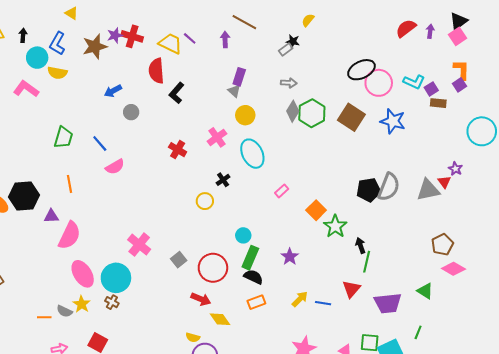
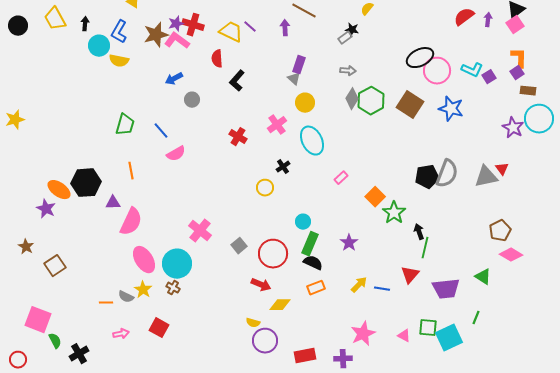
red semicircle: (156, 71) -> (217, 59), size x0.7
pink L-shape: (26, 89) -> (177, 41), moved
brown rectangle: (438, 103) -> (528, 91), moved
purple star: (455, 169) -> (513, 128), moved, size x1.5
yellow diamond: (220, 319) -> (280, 305), turned -55

